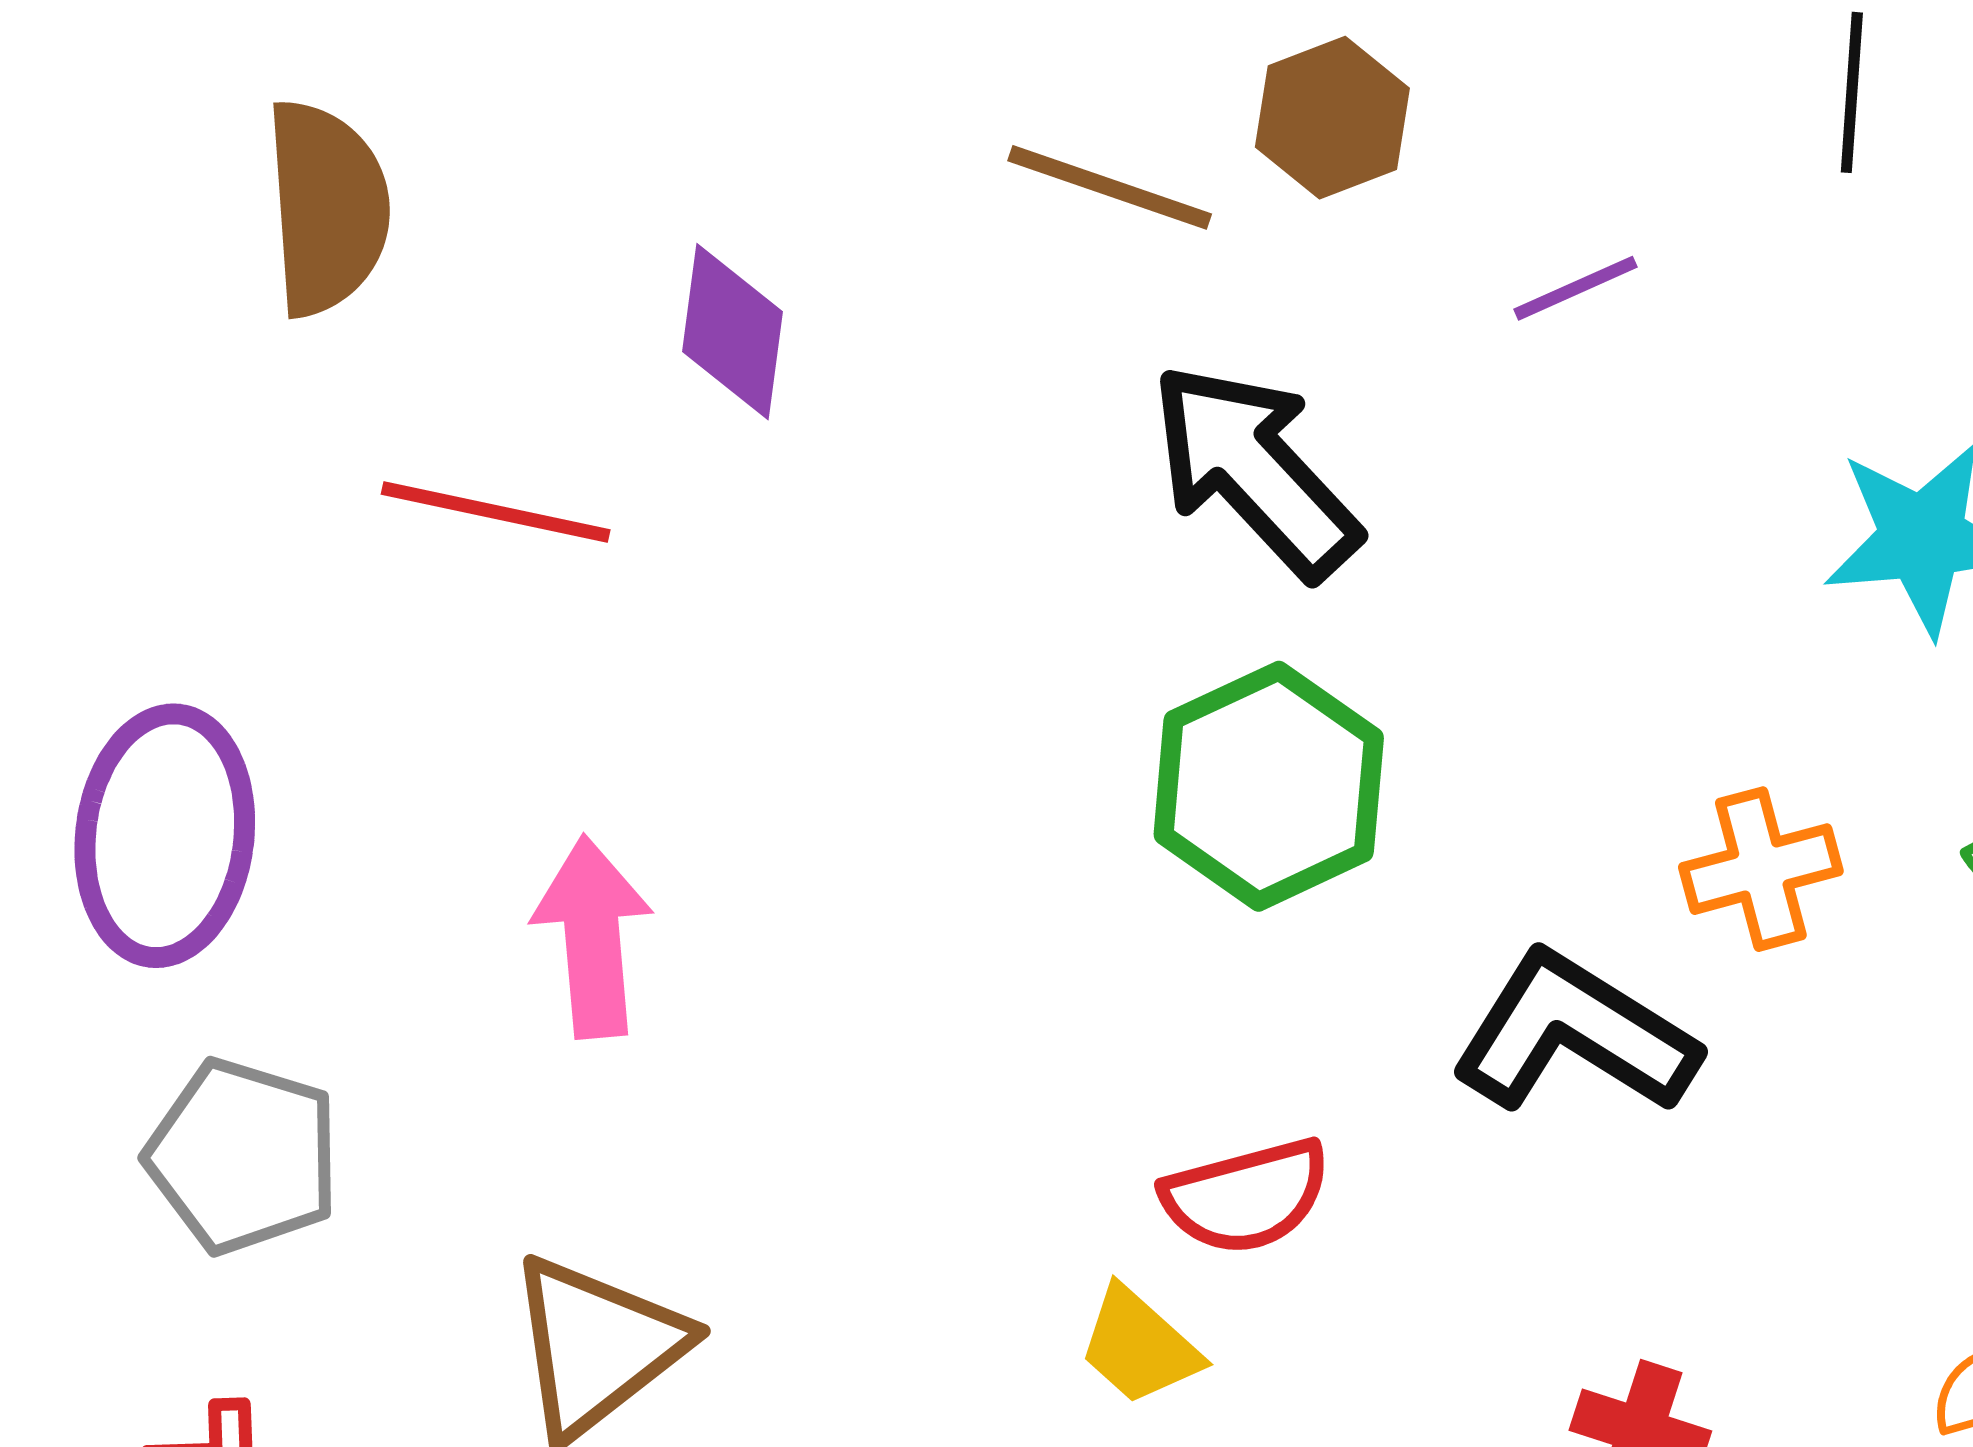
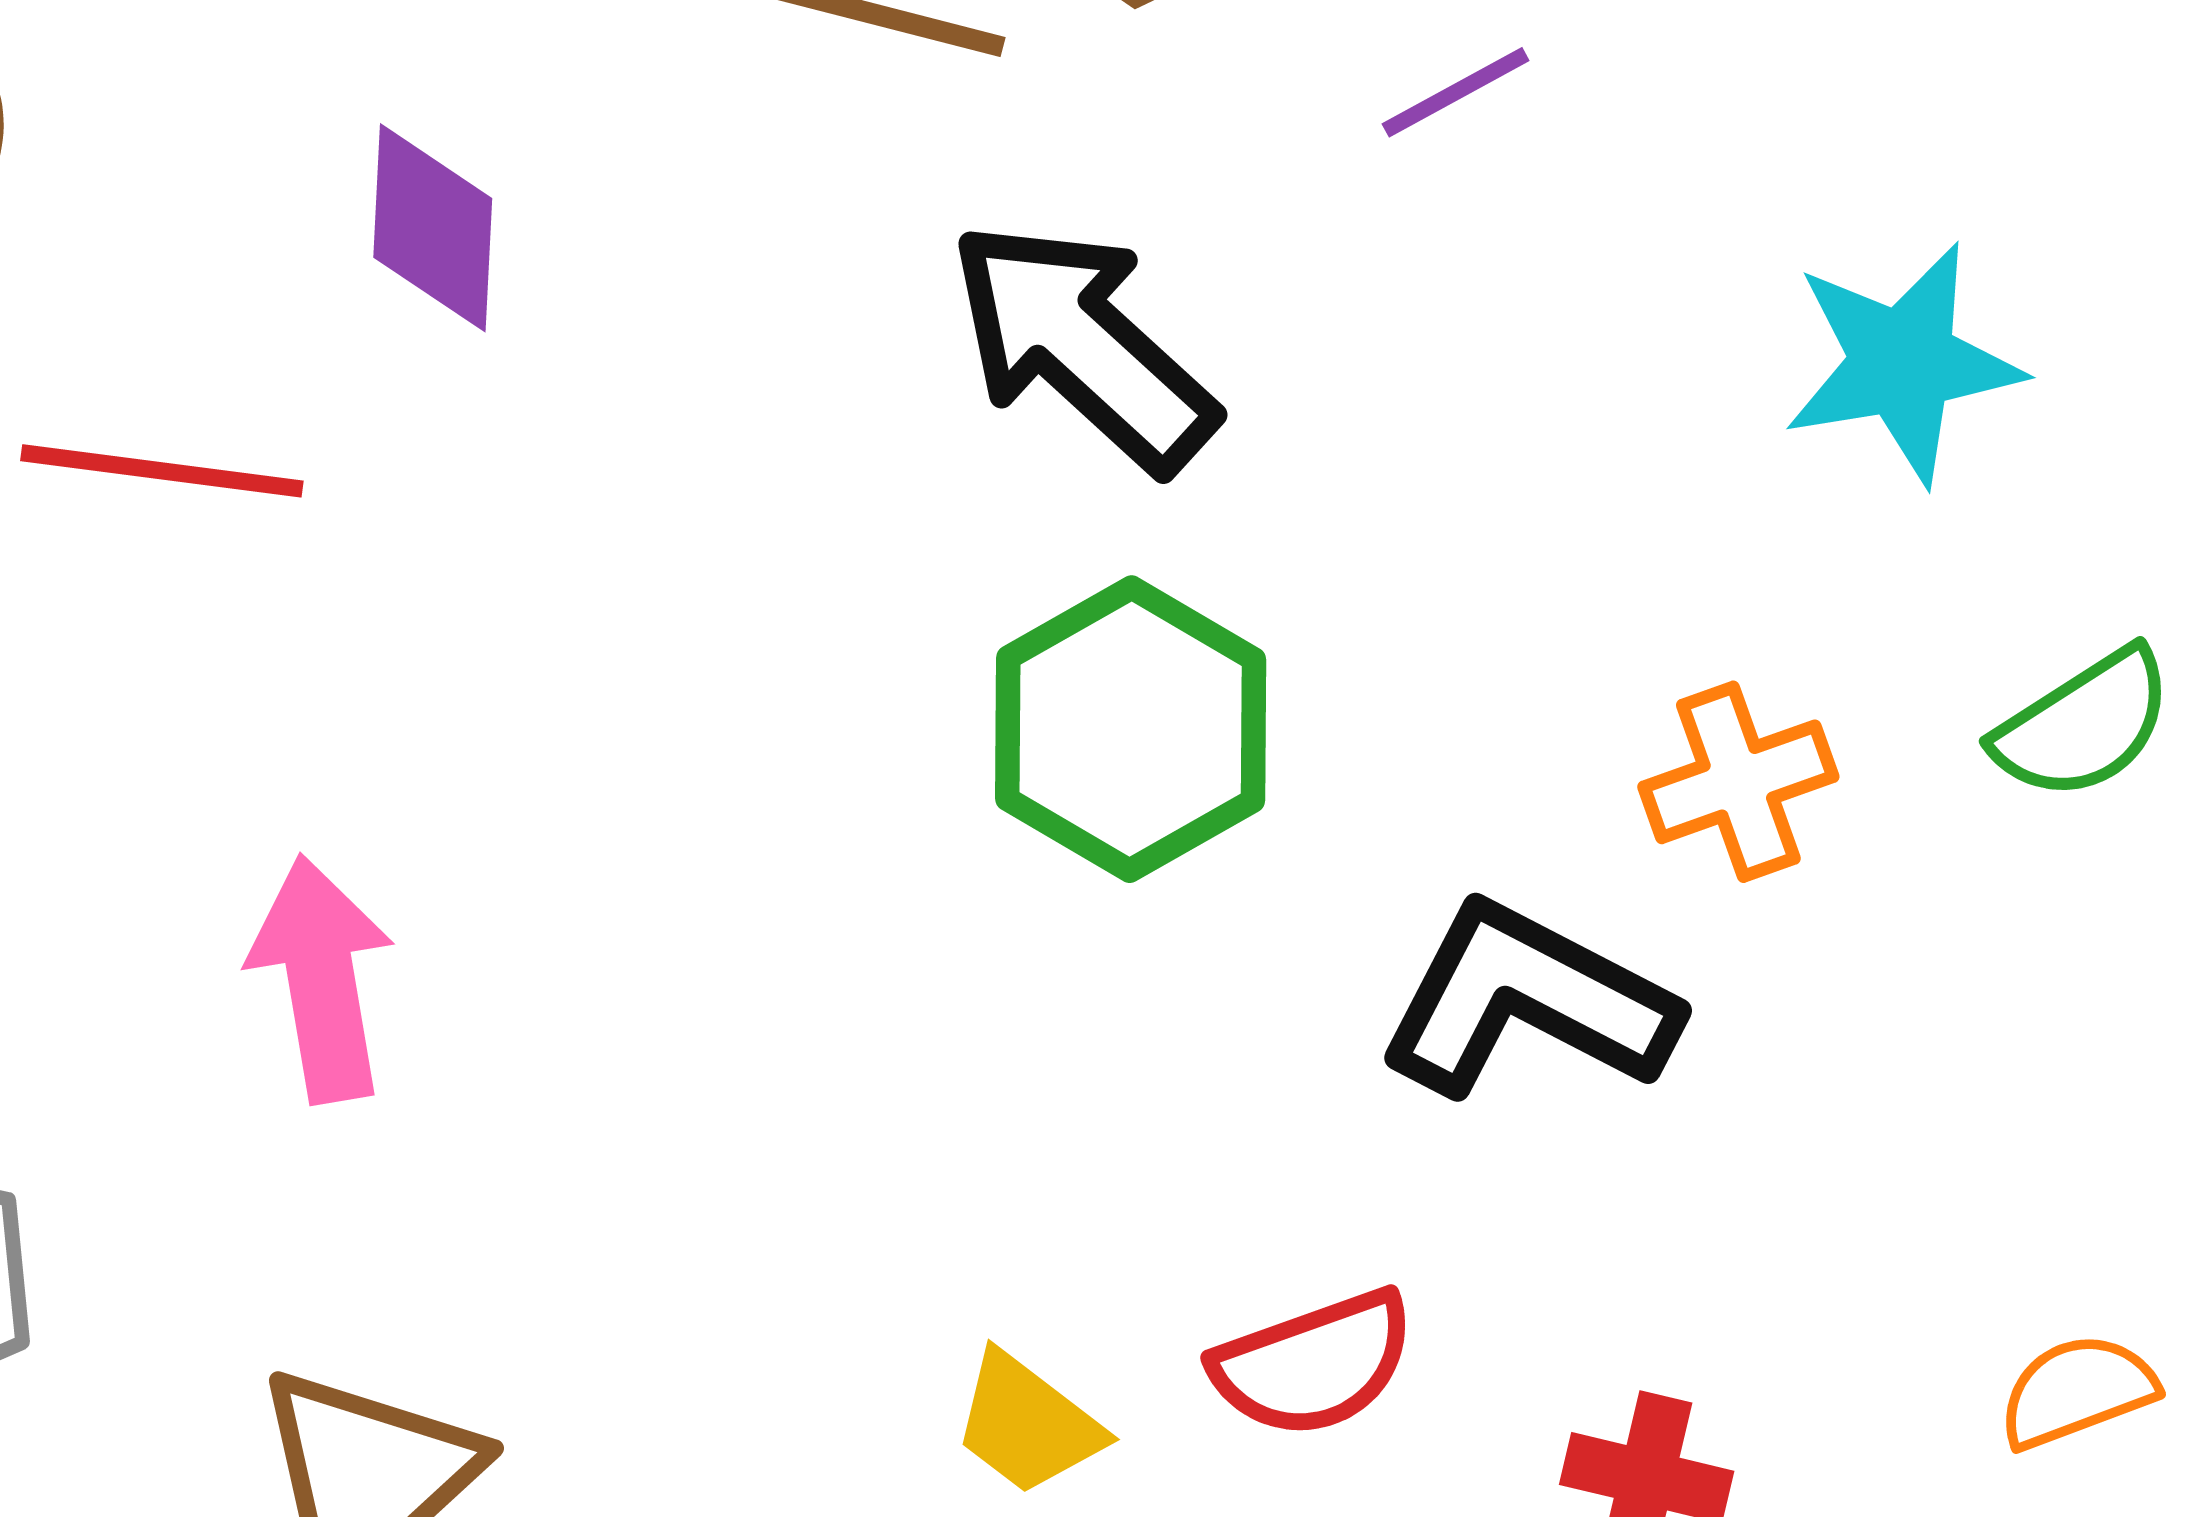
red semicircle: (1246, 1196) -> (1314, 1364), moved

